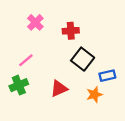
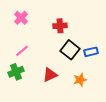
pink cross: (35, 22) -> (21, 18), moved
blue rectangle: (107, 76) -> (91, 52), moved

